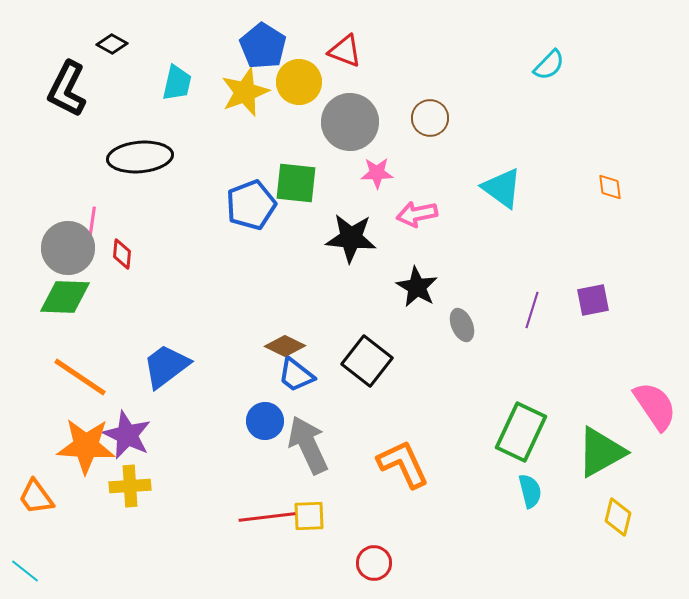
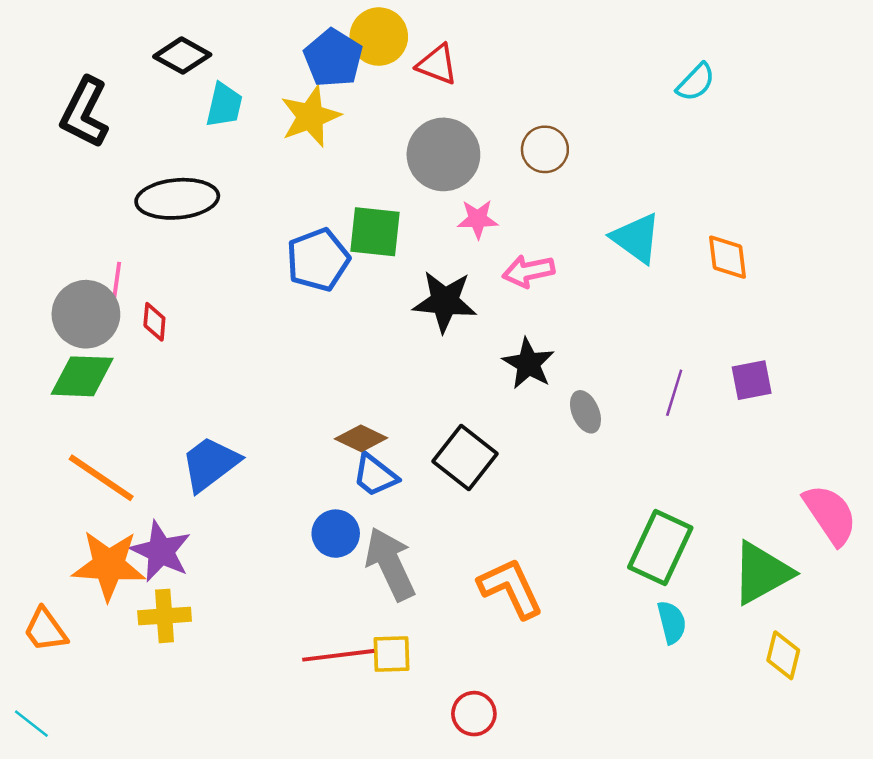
black diamond: (112, 44) -> (182, 56), moved, size x1.4
yellow circle: (299, 82) -> (379, 37), moved
orange diamond: (610, 187) -> (727, 257), moved, size x1.4

